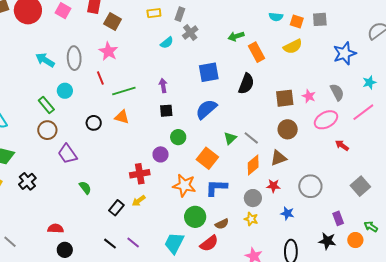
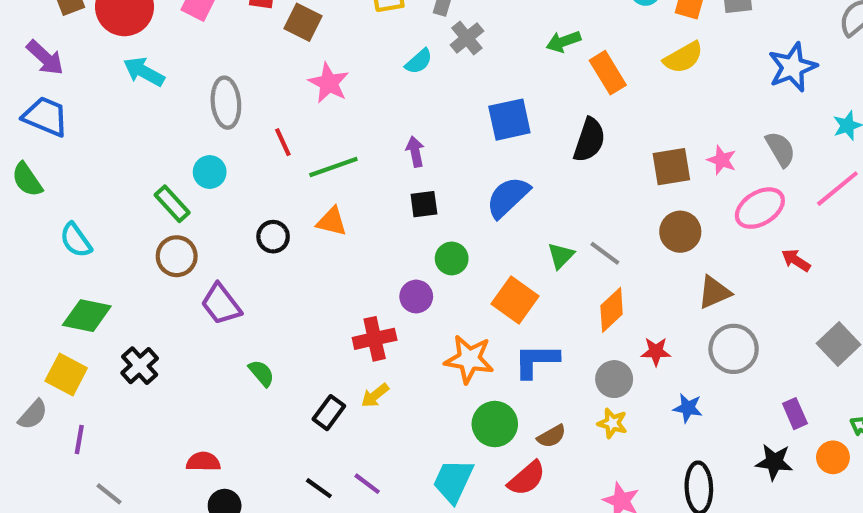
pink star: (108, 51) -> (329, 83), moved
cyan arrow: (45, 60) -> (144, 72), moved
brown triangle: (278, 158) -> (714, 292), moved

